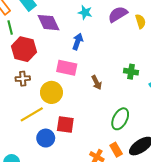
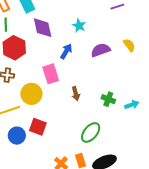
purple semicircle: (118, 14) -> (101, 50), moved
yellow semicircle: (140, 21) -> (129, 45), turned -32
pink rectangle: (67, 68) -> (51, 74), turned 48
green cross: (131, 72) -> (108, 99), moved

